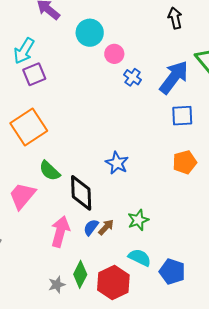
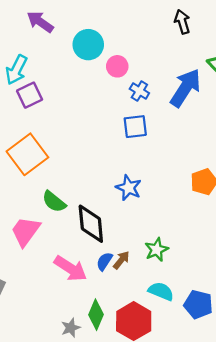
blue square: (182, 116) -> (135, 127), moved
pink arrow: (60, 232) -> (71, 268), turned 112

